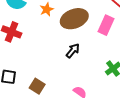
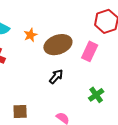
brown square: (37, 86) -> (20, 112), turned -35

